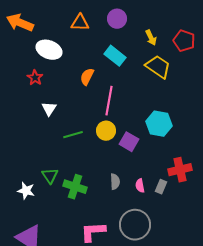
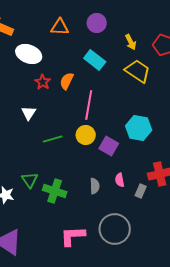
red star: (35, 78) -> (43, 82), moved
pink semicircle: (140, 186) -> (120, 180), moved

